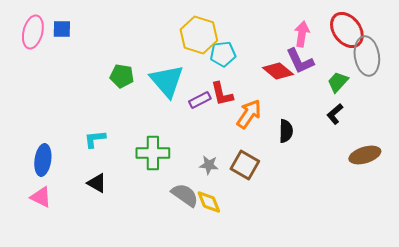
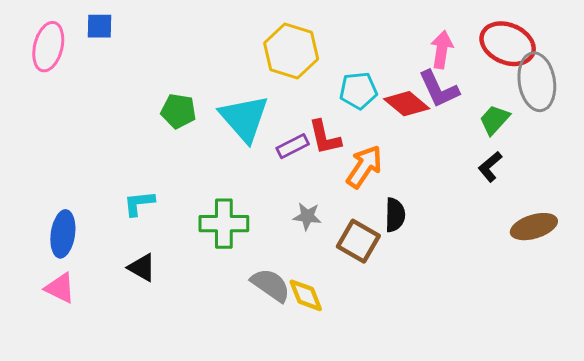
blue square: (62, 29) -> (99, 26), moved
red ellipse: (347, 30) -> (508, 44), turned -30
cyan pentagon: (223, 54) -> (358, 91), moved
black semicircle: (286, 131) -> (395, 215), moved
gray star: (209, 165) -> (307, 216), moved

